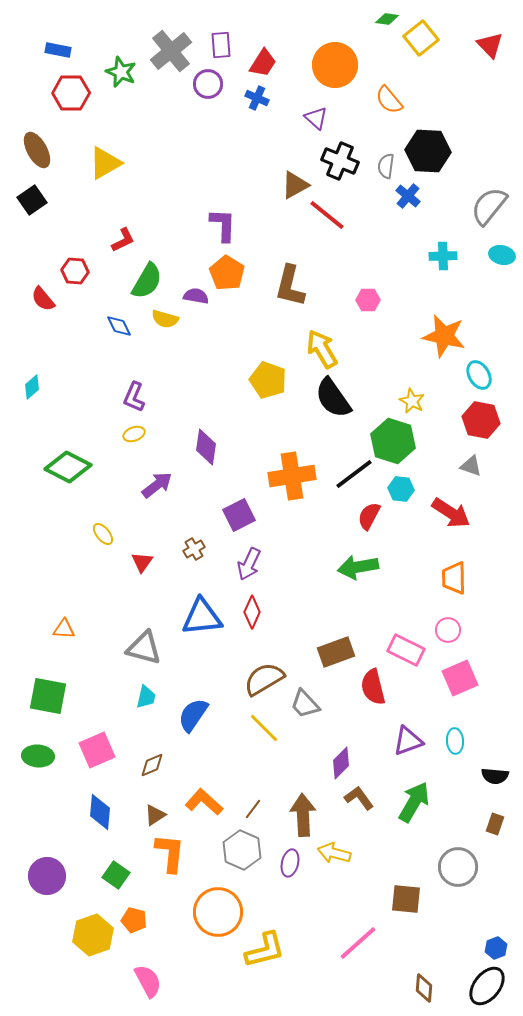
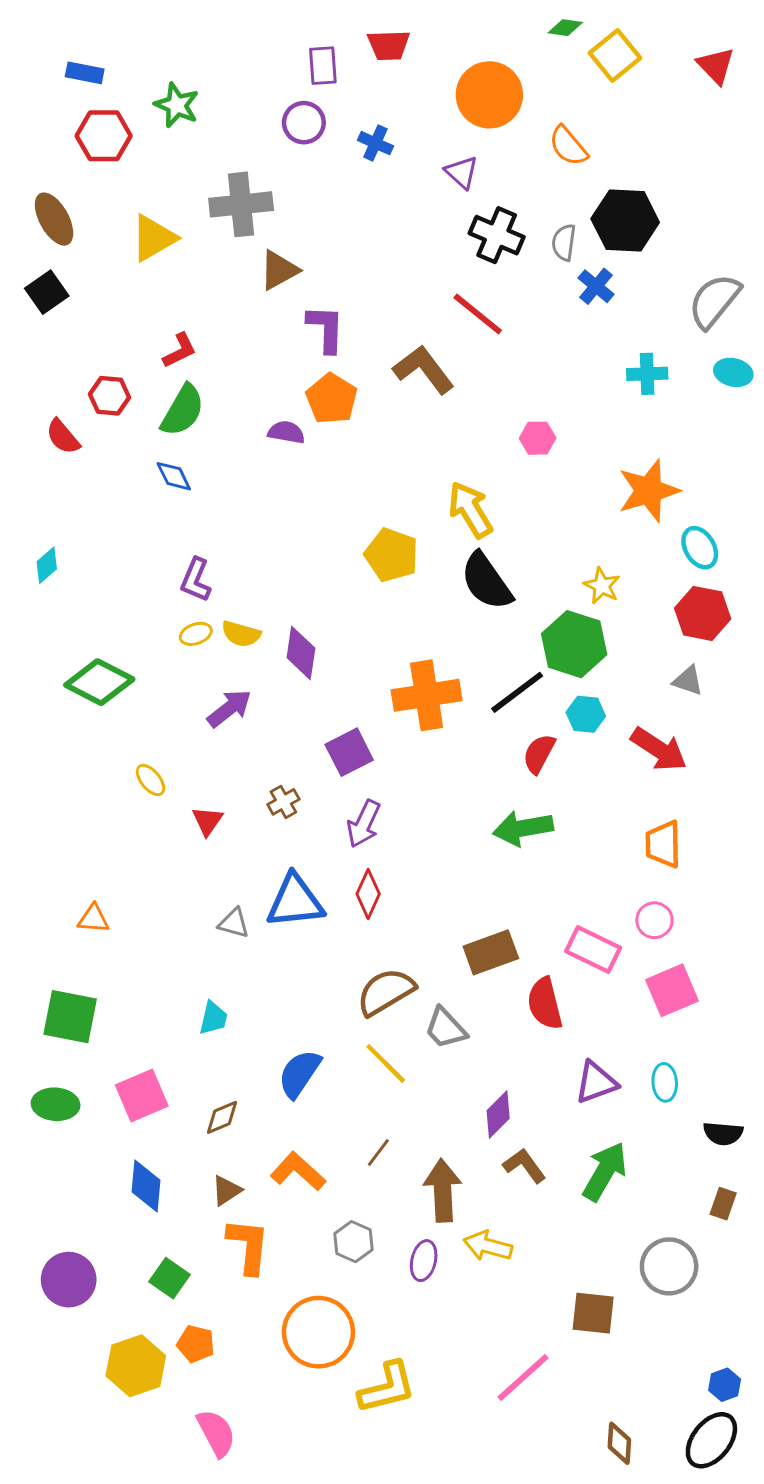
gray cross: (171, 51) -> (241, 204), moved, turned 33
red trapezoid: (263, 63) -> (389, 45), moved, turned 56
brown triangle: (295, 185) -> (279, 270), moved
green semicircle: (147, 281) -> (183, 410), moved
brown L-shape: (290, 286) -> (424, 369), moved, turned 129
yellow semicircle: (165, 319) -> (241, 634), moved
orange star: (444, 336) -> (649, 491), turned -30
gray triangle: (144, 648) -> (234, 923), moved, size x0.6
blue semicircle: (193, 715) -> (299, 1074), moved
brown line: (253, 809) -> (378, 1152), moved
gray hexagon: (242, 850) -> (354, 1242), size x0.7

